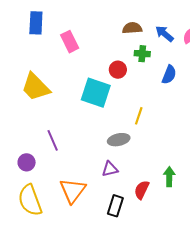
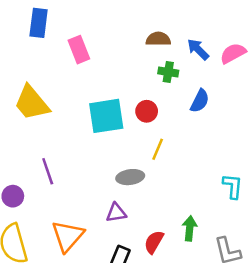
red circle: (118, 70) -> (147, 111), moved
cyan square: (96, 93) -> (106, 116), turned -32

